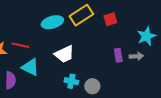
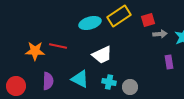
purple rectangle: (118, 55) -> (169, 62), moved
gray arrow: (136, 56) -> (160, 34), moved
cyan triangle: (30, 67) -> (80, 79), moved

